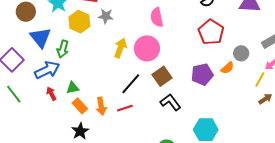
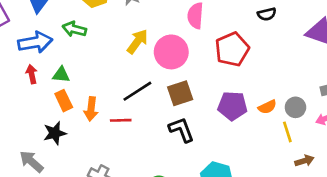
red pentagon: (211, 32) -> (232, 49), moved
green arrow: (63, 49) -> (74, 29), moved, turned 72
gray circle: (241, 53) -> (295, 107), moved
yellow line: (260, 79) -> (287, 132), moved, turned -63

